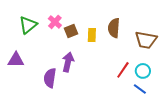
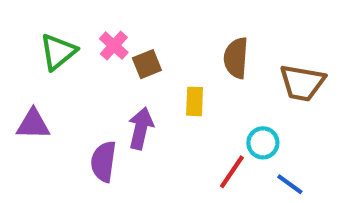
yellow rectangle: (92, 35) -> (195, 101), moved
red line: (123, 70) -> (232, 172), moved
cyan circle: (143, 71) -> (263, 143), moved

